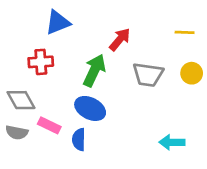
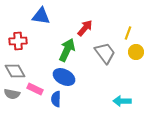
blue triangle: (58, 22) -> (41, 16), turned 30
yellow line: (185, 32) -> (128, 33), moved, turned -72
red cross: (41, 62) -> (18, 41), moved
gray trapezoid: (148, 75) -> (105, 53), turned -135

